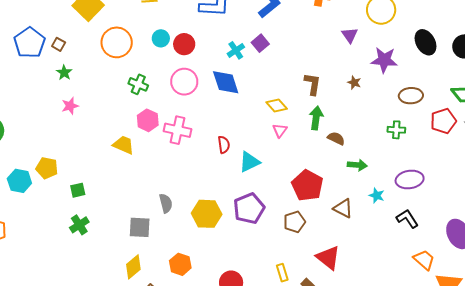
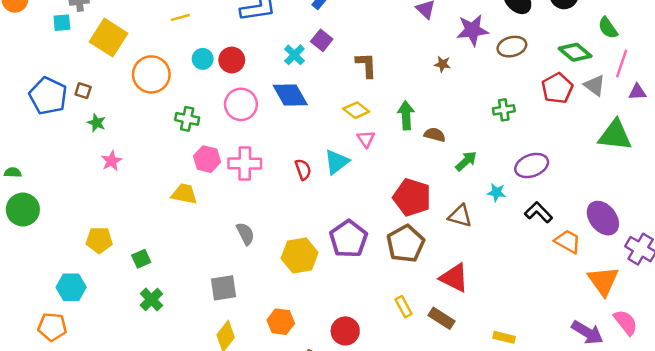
brown L-shape: (312, 84) -> (366, 65), moved
brown ellipse: (411, 96) -> (512, 47), moved
cyan triangle: (249, 162) -> (337, 162), moved
green arrow: (357, 165) -> (466, 161), turned -36
cyan hexagon: (19, 181) -> (71, 287), moved
gray semicircle: (166, 203) -> (245, 234), moved
brown pentagon: (294, 222) -> (406, 244), size x1.4
orange trapezoid: (424, 260) -> (568, 241), moved

